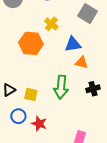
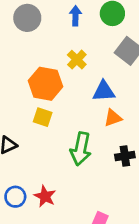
orange triangle: (82, 62) -> (113, 118), turned -40
yellow square: (31, 94) -> (43, 117), moved
blue circle: (18, 116) -> (15, 197), moved

